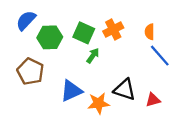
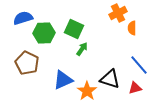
blue semicircle: (26, 20) -> (23, 18), turned 30
orange cross: (113, 29) -> (118, 13), moved
blue line: (160, 56) -> (139, 65), moved
orange star: (99, 103) -> (87, 91), turned -30

